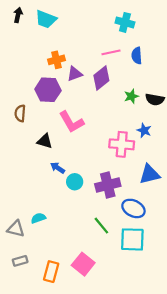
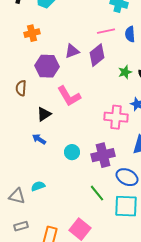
orange cross: (56, 60) -> (32, 33), moved
black triangle: (45, 141) -> (44, 114), turned -49
blue arrow: (58, 168) -> (39, 139), moved

